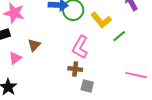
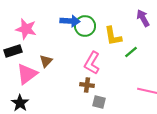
yellow L-shape: (101, 20) -> (113, 36), turned 30
pink triangle: (15, 58) -> (27, 74), size x1.6

